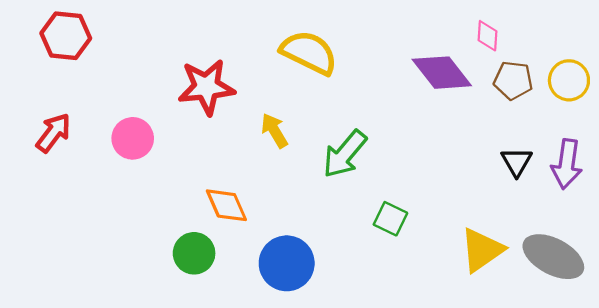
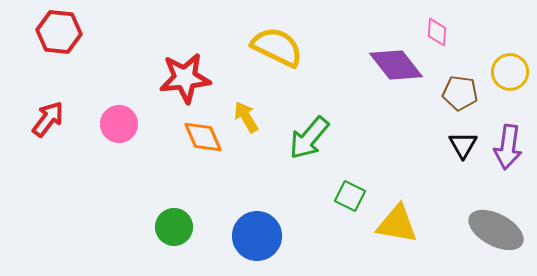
brown pentagon: (513, 80) -> (460, 93), moved
orange diamond: (226, 205) -> (203, 137), moved
yellow triangle: (482, 250) -> (397, 224), moved, turned 45

